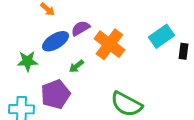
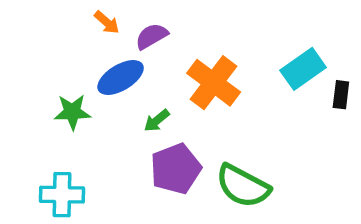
purple semicircle: (80, 28) -> (152, 36), moved
purple pentagon: (55, 94) -> (176, 169), moved

